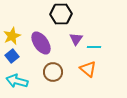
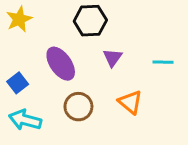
yellow star: (12, 36) -> (19, 19), moved
cyan line: (94, 47) -> (163, 62), moved

